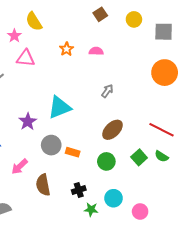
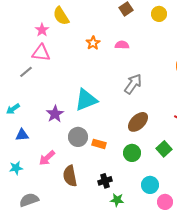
pink triangle: (26, 58) -> (41, 53), moved
gray arrow: (107, 91) -> (133, 84), size x1.5
cyan circle: (114, 198) -> (150, 185), moved

